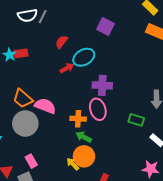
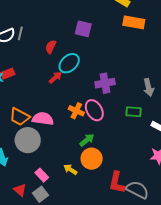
red semicircle: (61, 42) -> (51, 47), moved
purple cross: (102, 85) -> (105, 83), moved
orange cross: (78, 119) -> (76, 111), moved, turned 35
green arrow: (84, 137) -> (87, 140), turned 126
yellow arrow: (73, 164) -> (70, 170), moved

